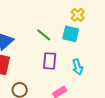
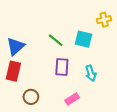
yellow cross: (78, 15) -> (104, 20), moved, turned 32

